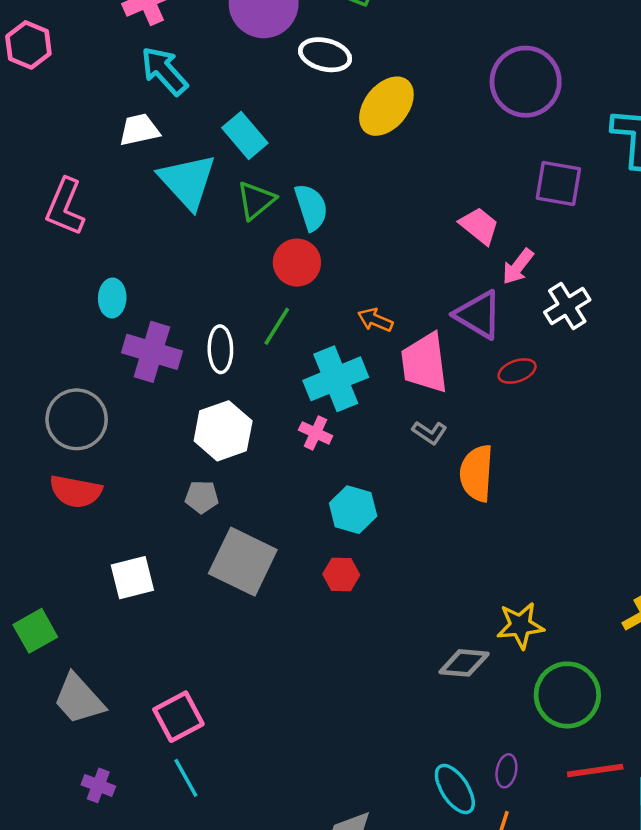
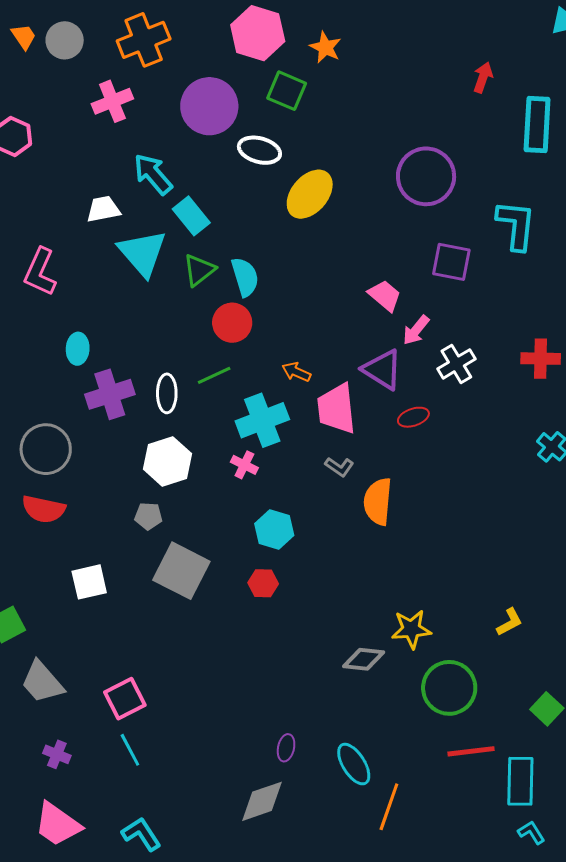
cyan arrow: (164, 71) -> (153, 174), moved
green line: (277, 326) -> (214, 375), turned 32
purple cross: (152, 352) -> (110, 394), turned -36
purple ellipse: (506, 771) -> (286, 748), moved

